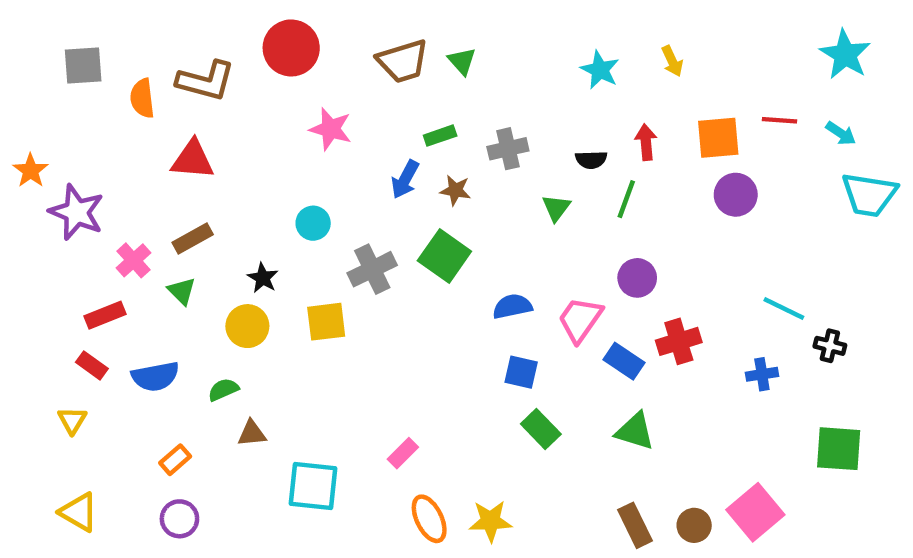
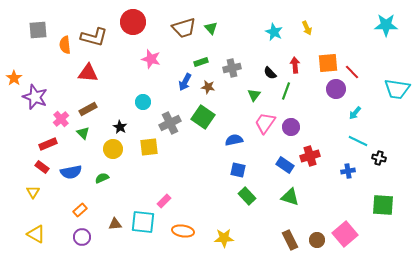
cyan star: (845, 55) -> (386, 25), turned -30
red line: (779, 120) -> (352, 72), moved, turned 42
cyan arrow: (841, 133) -> (355, 113), moved, turned 96
black semicircle: (591, 160) -> (270, 73), turned 48
pink trapezoid: (580, 320) -> (265, 123), moved
brown triangle: (252, 433) -> (115, 224), moved
pink rectangle: (403, 453) -> (164, 201), moved
orange ellipse: (429, 519) -> (183, 231), moved, turned -55

